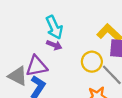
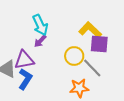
purple arrow: (54, 45) -> (40, 41), turned 112

